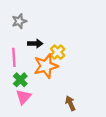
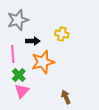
gray star: (19, 21) -> (18, 20), size x1.5
yellow cross: (58, 52) -> (62, 34), moved, turned -32

